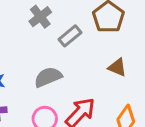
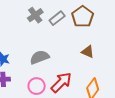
gray rectangle: (70, 36) -> (57, 18), moved

